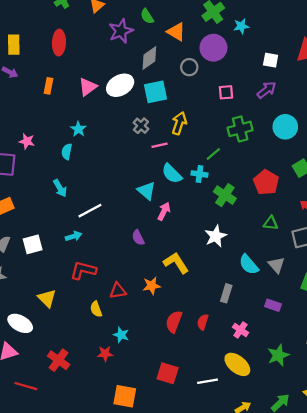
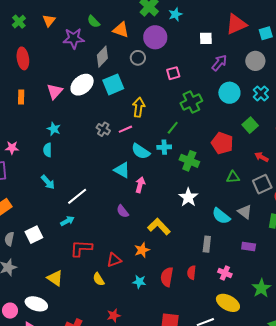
purple star: (121, 31) -> (74, 38), turned 30
purple arrow: (267, 90) -> (219, 63), moved
gray cross: (141, 126) -> (103, 129), moved
cyan star: (121, 335) -> (139, 282), moved

